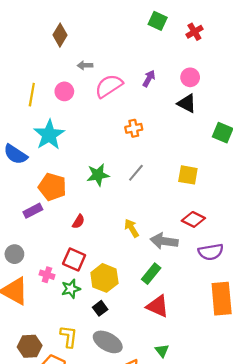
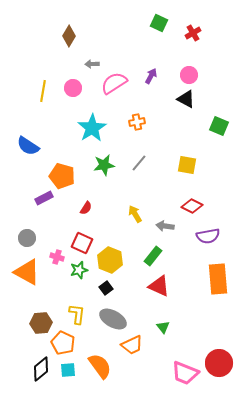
cyan star: (49, 135) -> (92, 128), moved
gray arrow: (164, 241) -> (165, 226), size x0.7

